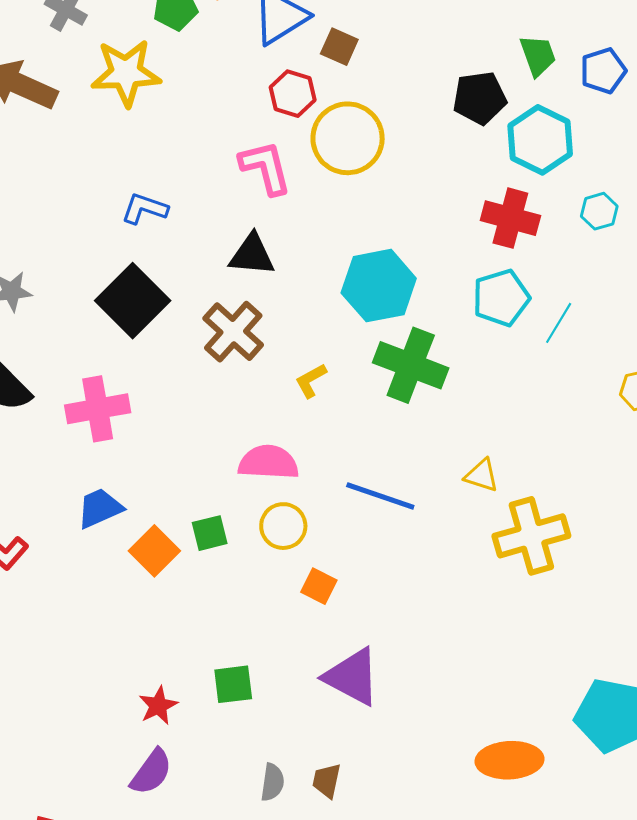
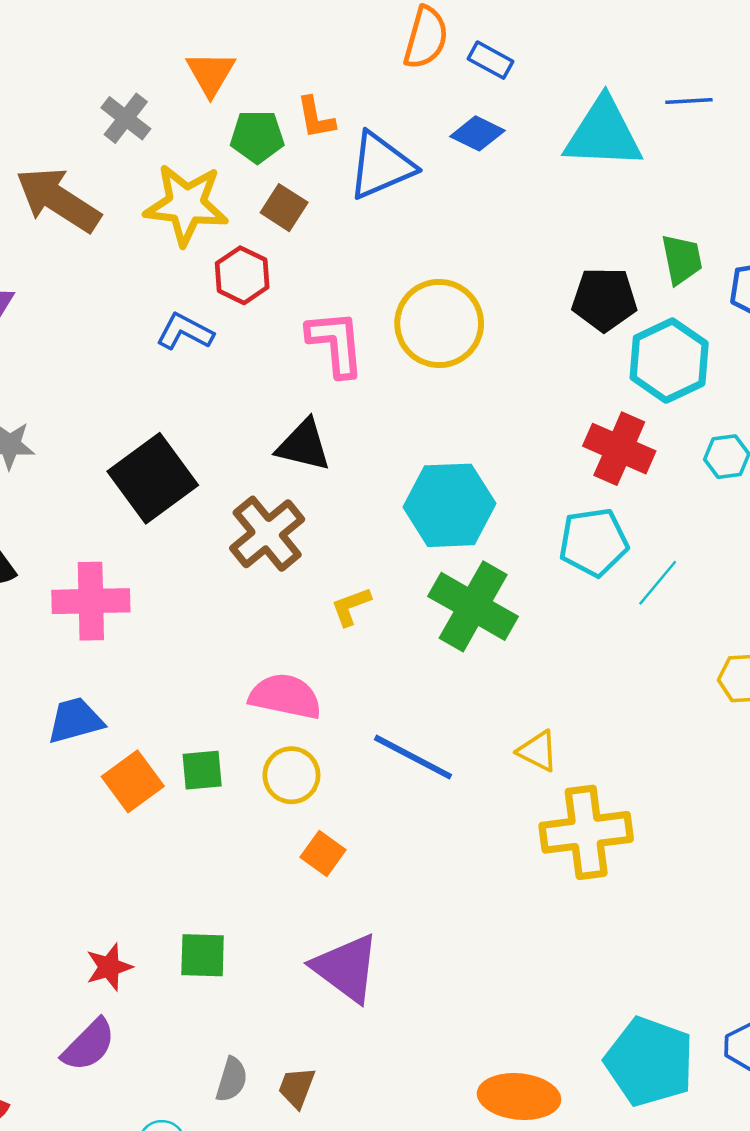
brown square: (339, 47) -> (284, 208), moved
red hexagon: (293, 94) -> (242, 275), moved
blue L-shape: (145, 209) -> (185, 332), moved

